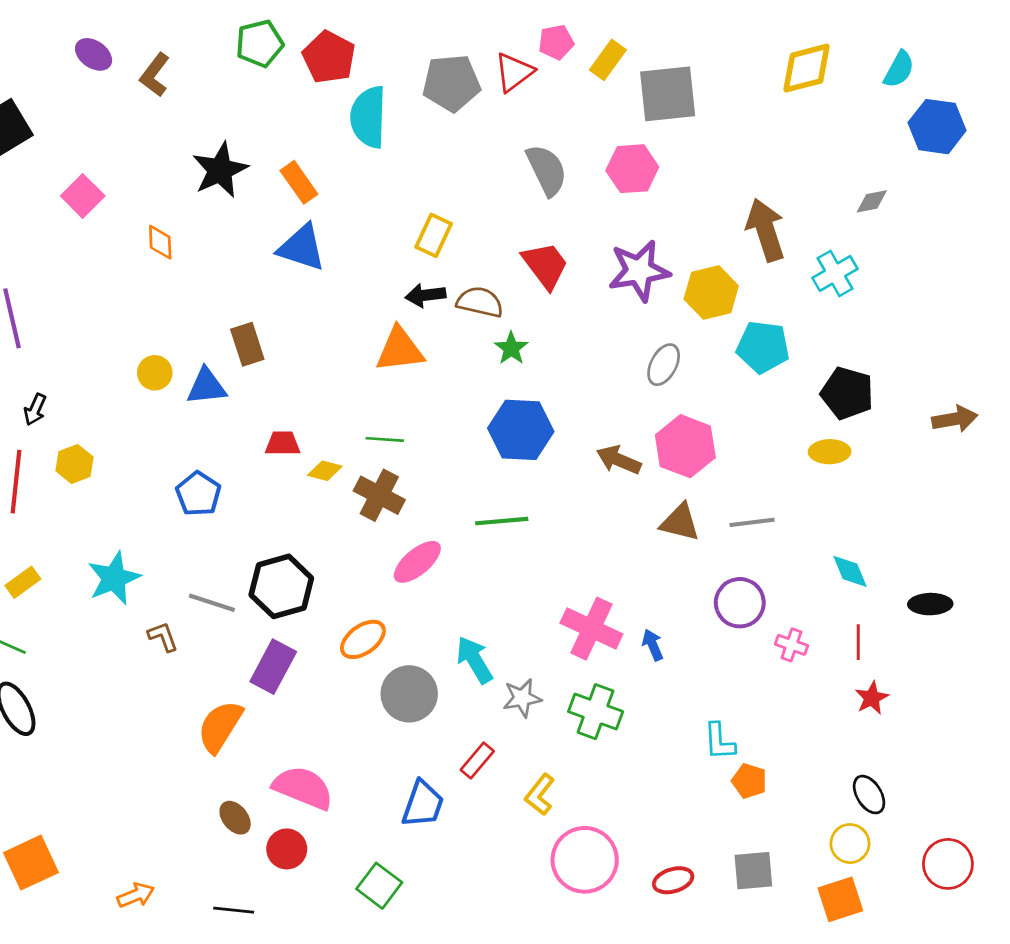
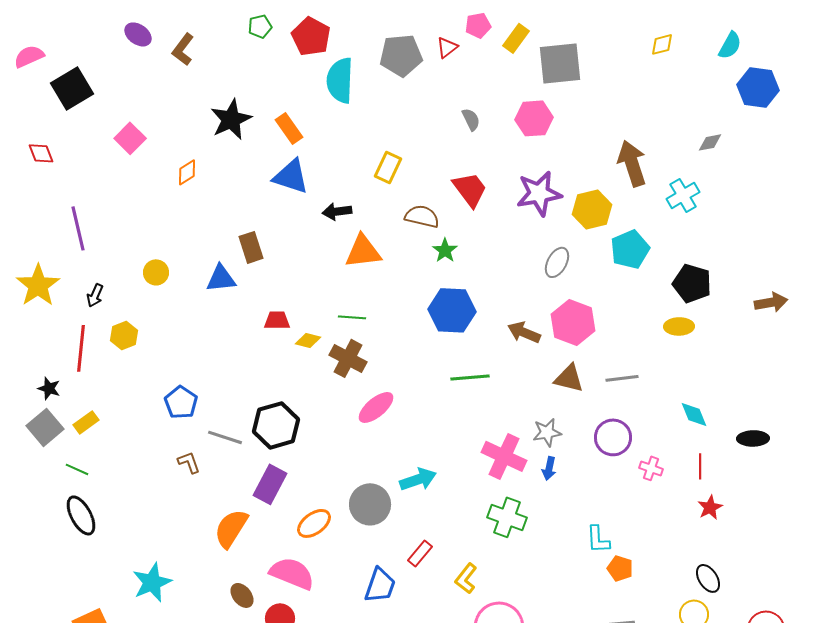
green pentagon: (260, 44) -> (260, 26), size x0.7
yellow diamond: (806, 68) -> (662, 44), size x0.6
red triangle: (514, 72) -> (447, 47), size x0.7
gray semicircle: (547, 170) -> (471, 119), size x0.6
orange diamond: (160, 242) -> (187, 172), turned 60
black arrow: (426, 295) -> (337, 211), moved
cyan pentagon: (763, 347) -> (630, 249), turned -30
yellow circle: (155, 373) -> (156, 272), moved
blue pentagon: (198, 494) -> (181, 402), moved
green line: (502, 521) -> (470, 377), moved
cyan star: (114, 578) -> (152, 582), moved
orange ellipse: (363, 639) -> (314, 523), moved
blue arrow: (653, 645) -> (549, 468), turned -145
cyan arrow: (474, 660) -> (418, 479), turned 102
gray star: (522, 698) -> (547, 432), moved

